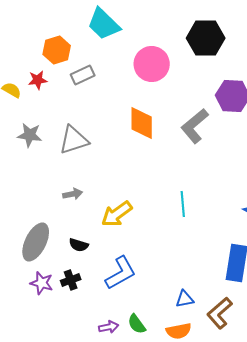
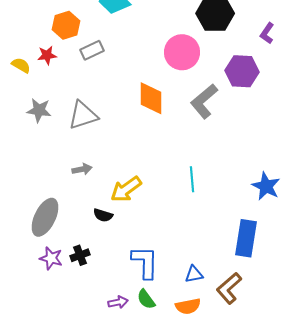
pink circle: (152, 64) -> (182, 52), moved
black semicircle: (79, 245) -> (103, 215), moved
blue L-shape: (121, 273) -> (145, 262), moved, turned -60

